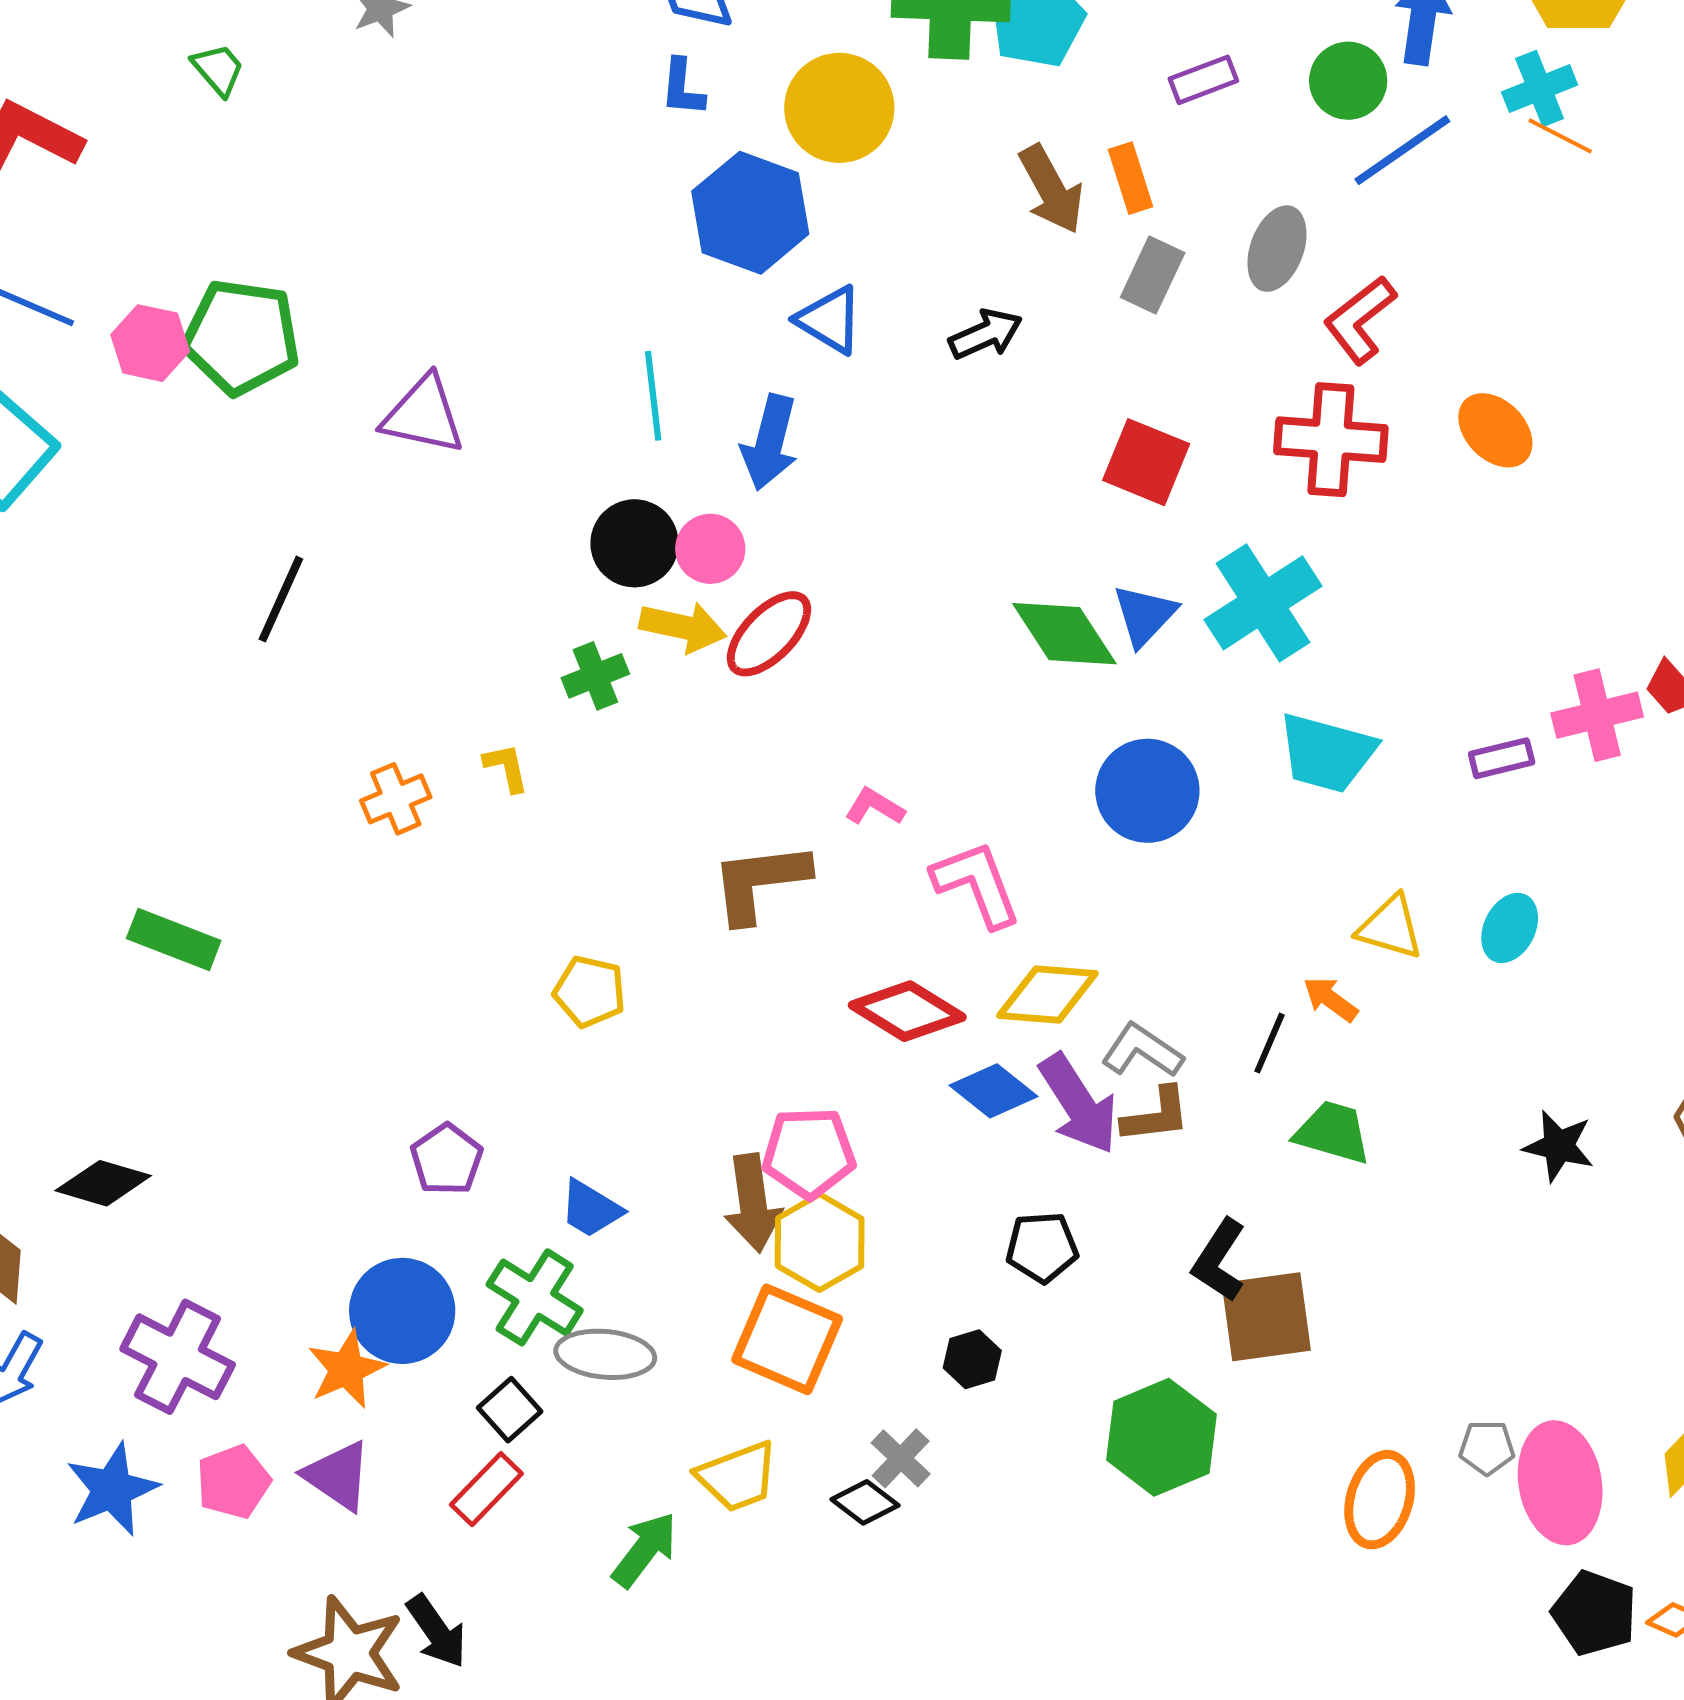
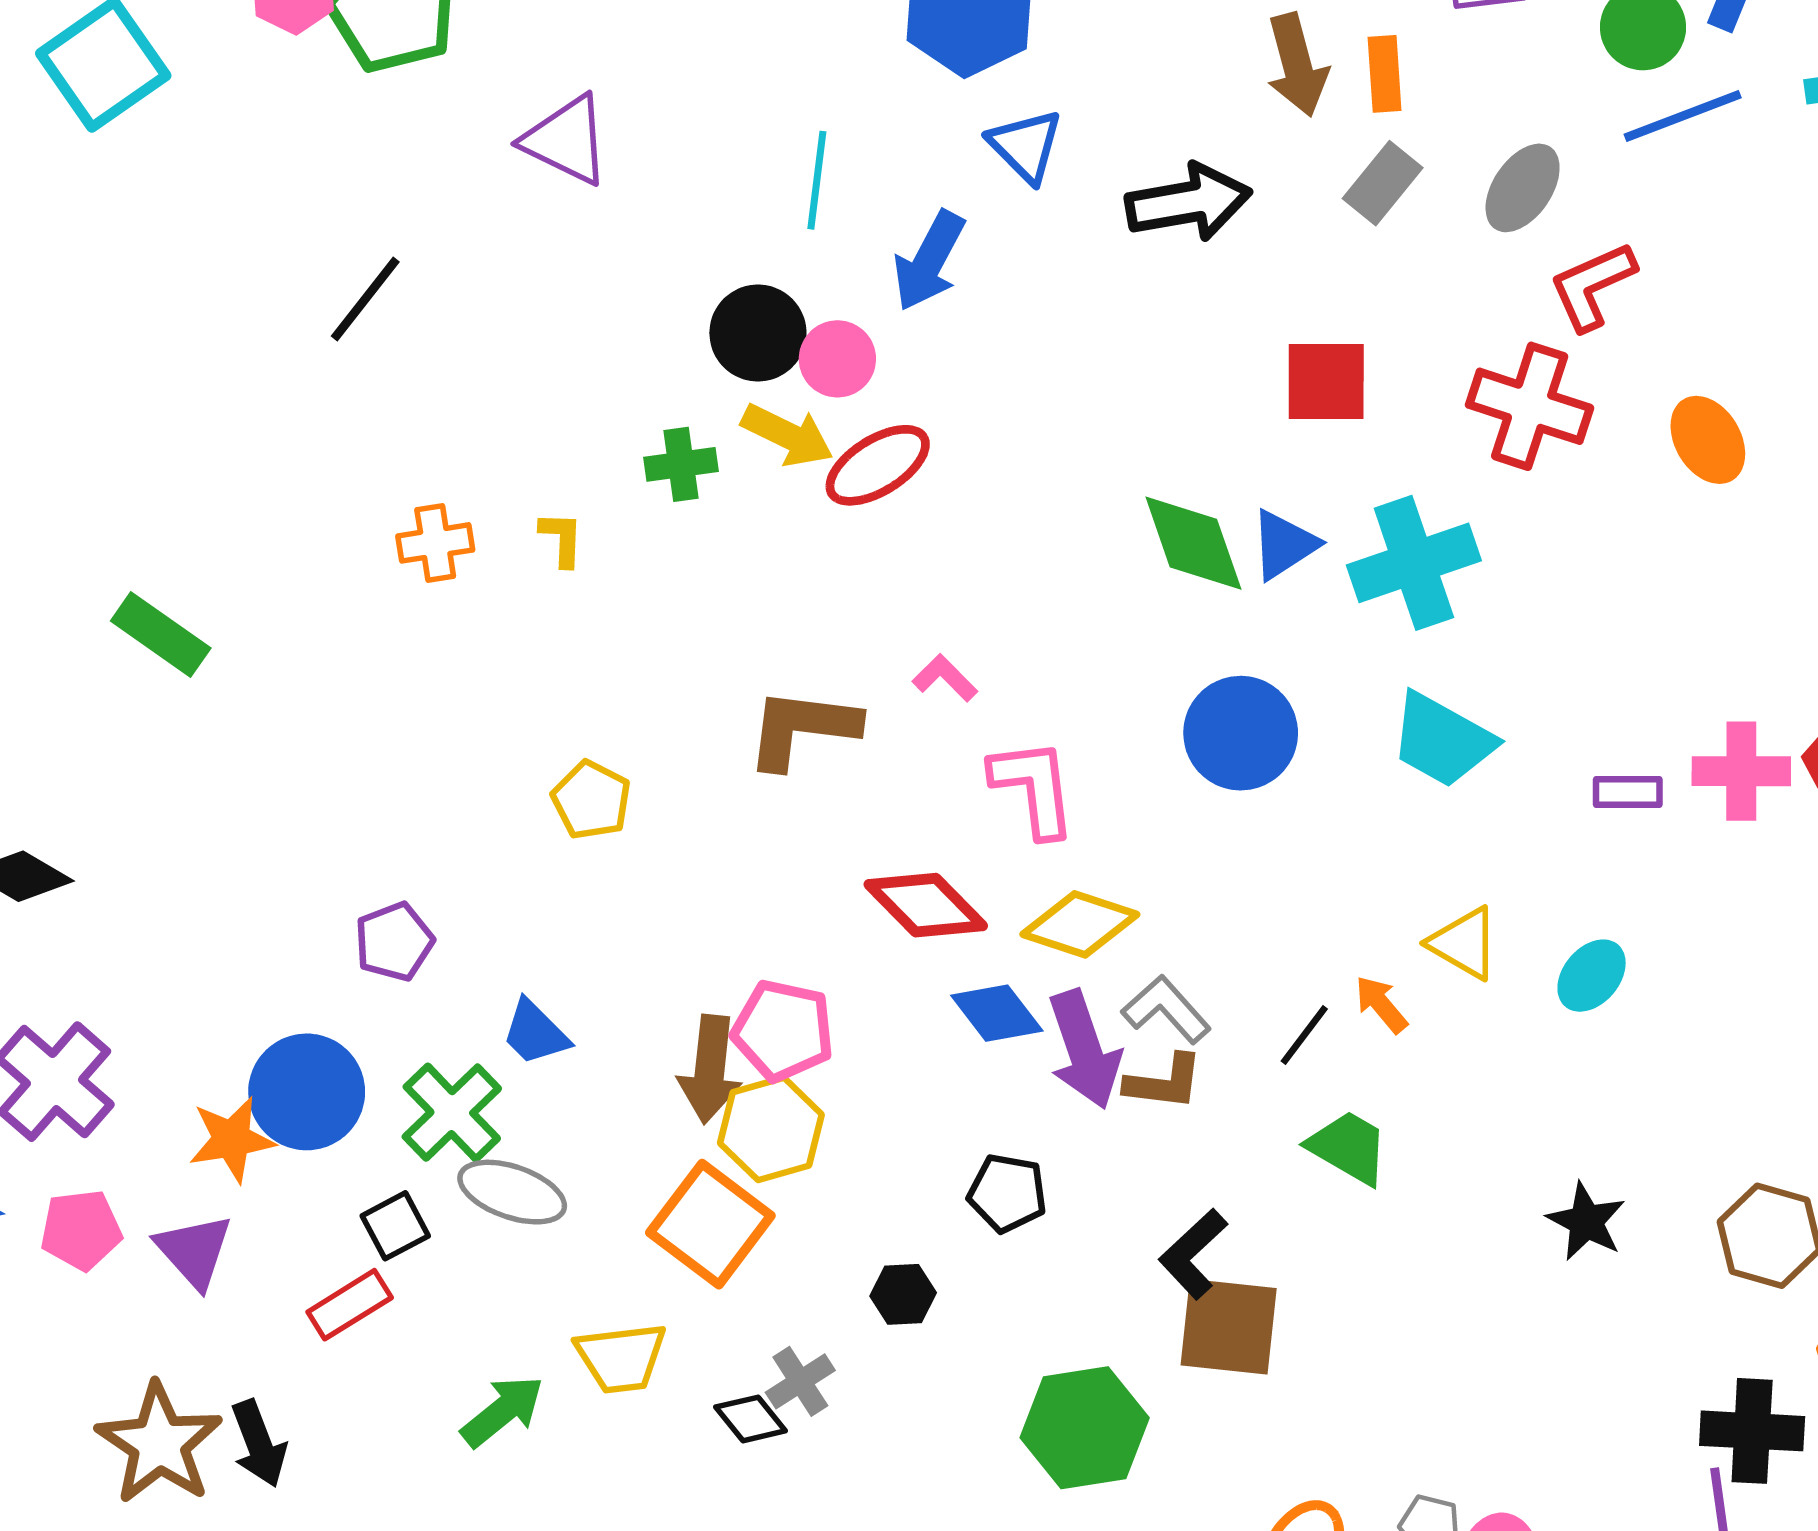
black arrow: (986, 334) -> (1189, 202), size x1.5
red square: (1146, 462) -> (1326, 382), turned -36

